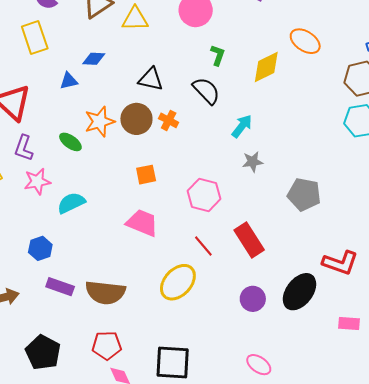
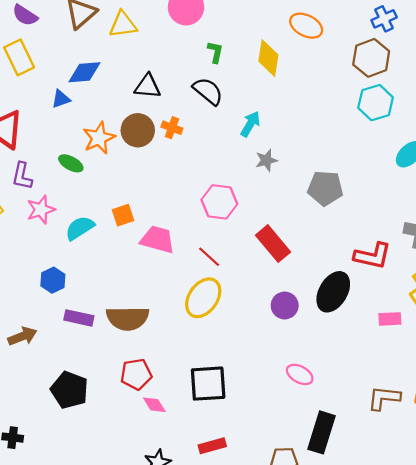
blue diamond: (94, 59) -> (84, 72), size x1.4
yellow diamond: (266, 67) -> (268, 58), turned -48
orange square: (146, 175) -> (123, 215), moved
red line: (203, 246) -> (209, 257), moved

